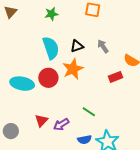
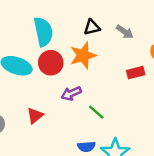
gray arrow: (103, 46) -> (125, 32), turned 152
cyan semicircle: (51, 48) -> (43, 32), moved
purple arrow: (61, 124) -> (71, 93), moved

